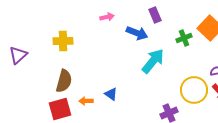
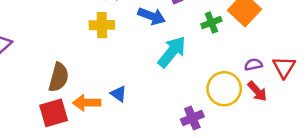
yellow cross: (63, 41) -> (102, 25), moved
orange arrow: (86, 101) -> (87, 103), size x1.5

